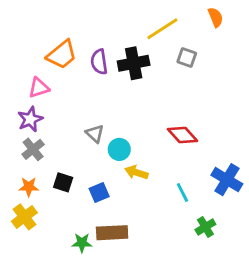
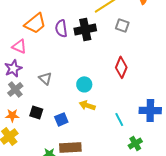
pink triangle: (39, 88) -> (19, 46), turned 42
gray triangle: (95, 134) -> (45, 78), moved
red diamond: (182, 135) -> (121, 67), moved, turned 65
cyan circle: (119, 149) -> (84, 84), moved
blue cross: (227, 180) -> (150, 110), turned -30

